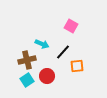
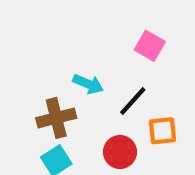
red circle: (47, 76) -> (120, 152), moved

